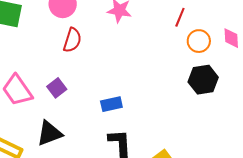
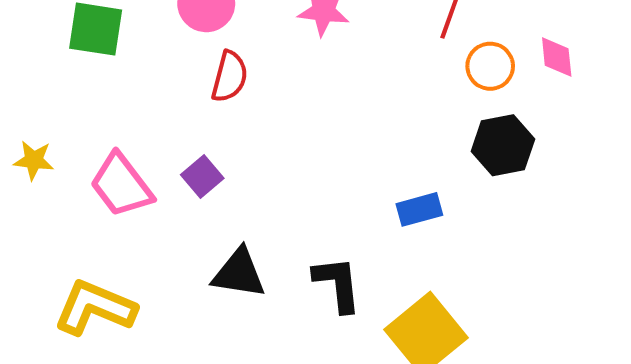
blue rectangle: (111, 104) -> (419, 209), moved
black triangle: (49, 133) -> (239, 273), moved, turned 32

